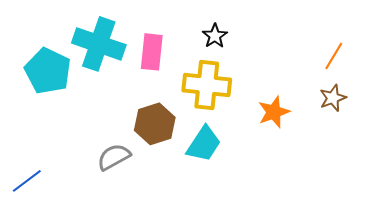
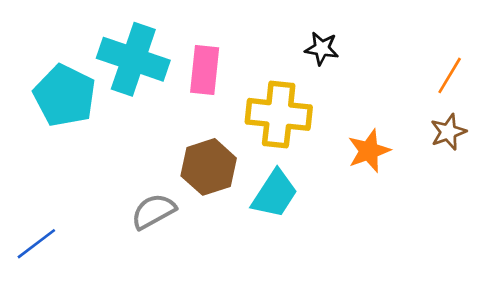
black star: (215, 36) -> (322, 48), moved, turned -30

